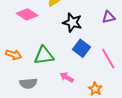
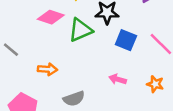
green triangle: (44, 55) -> (80, 30), moved

